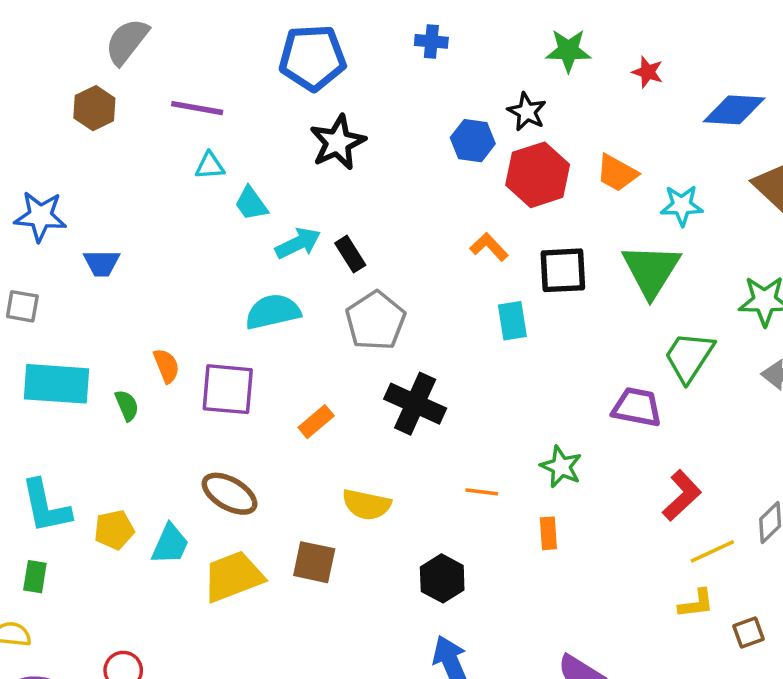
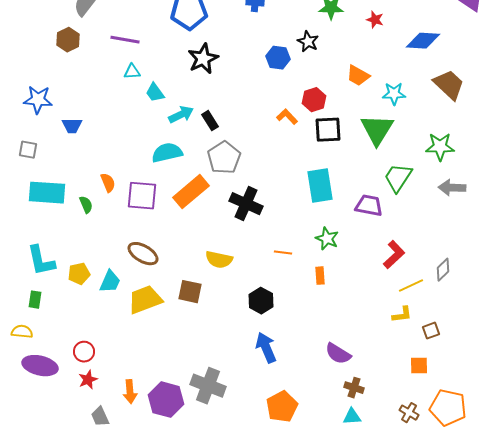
red hexagon: (538, 175) -> (314, 100), moved, size x0.7
cyan rectangle: (512, 321) -> (320, 186), moved, size x1.6
orange rectangle: (316, 422) -> (191, 192), moved, size x1.8

